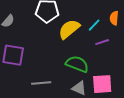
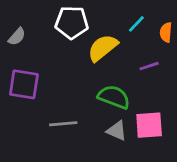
cyan line: (94, 25) -> (136, 24), moved

